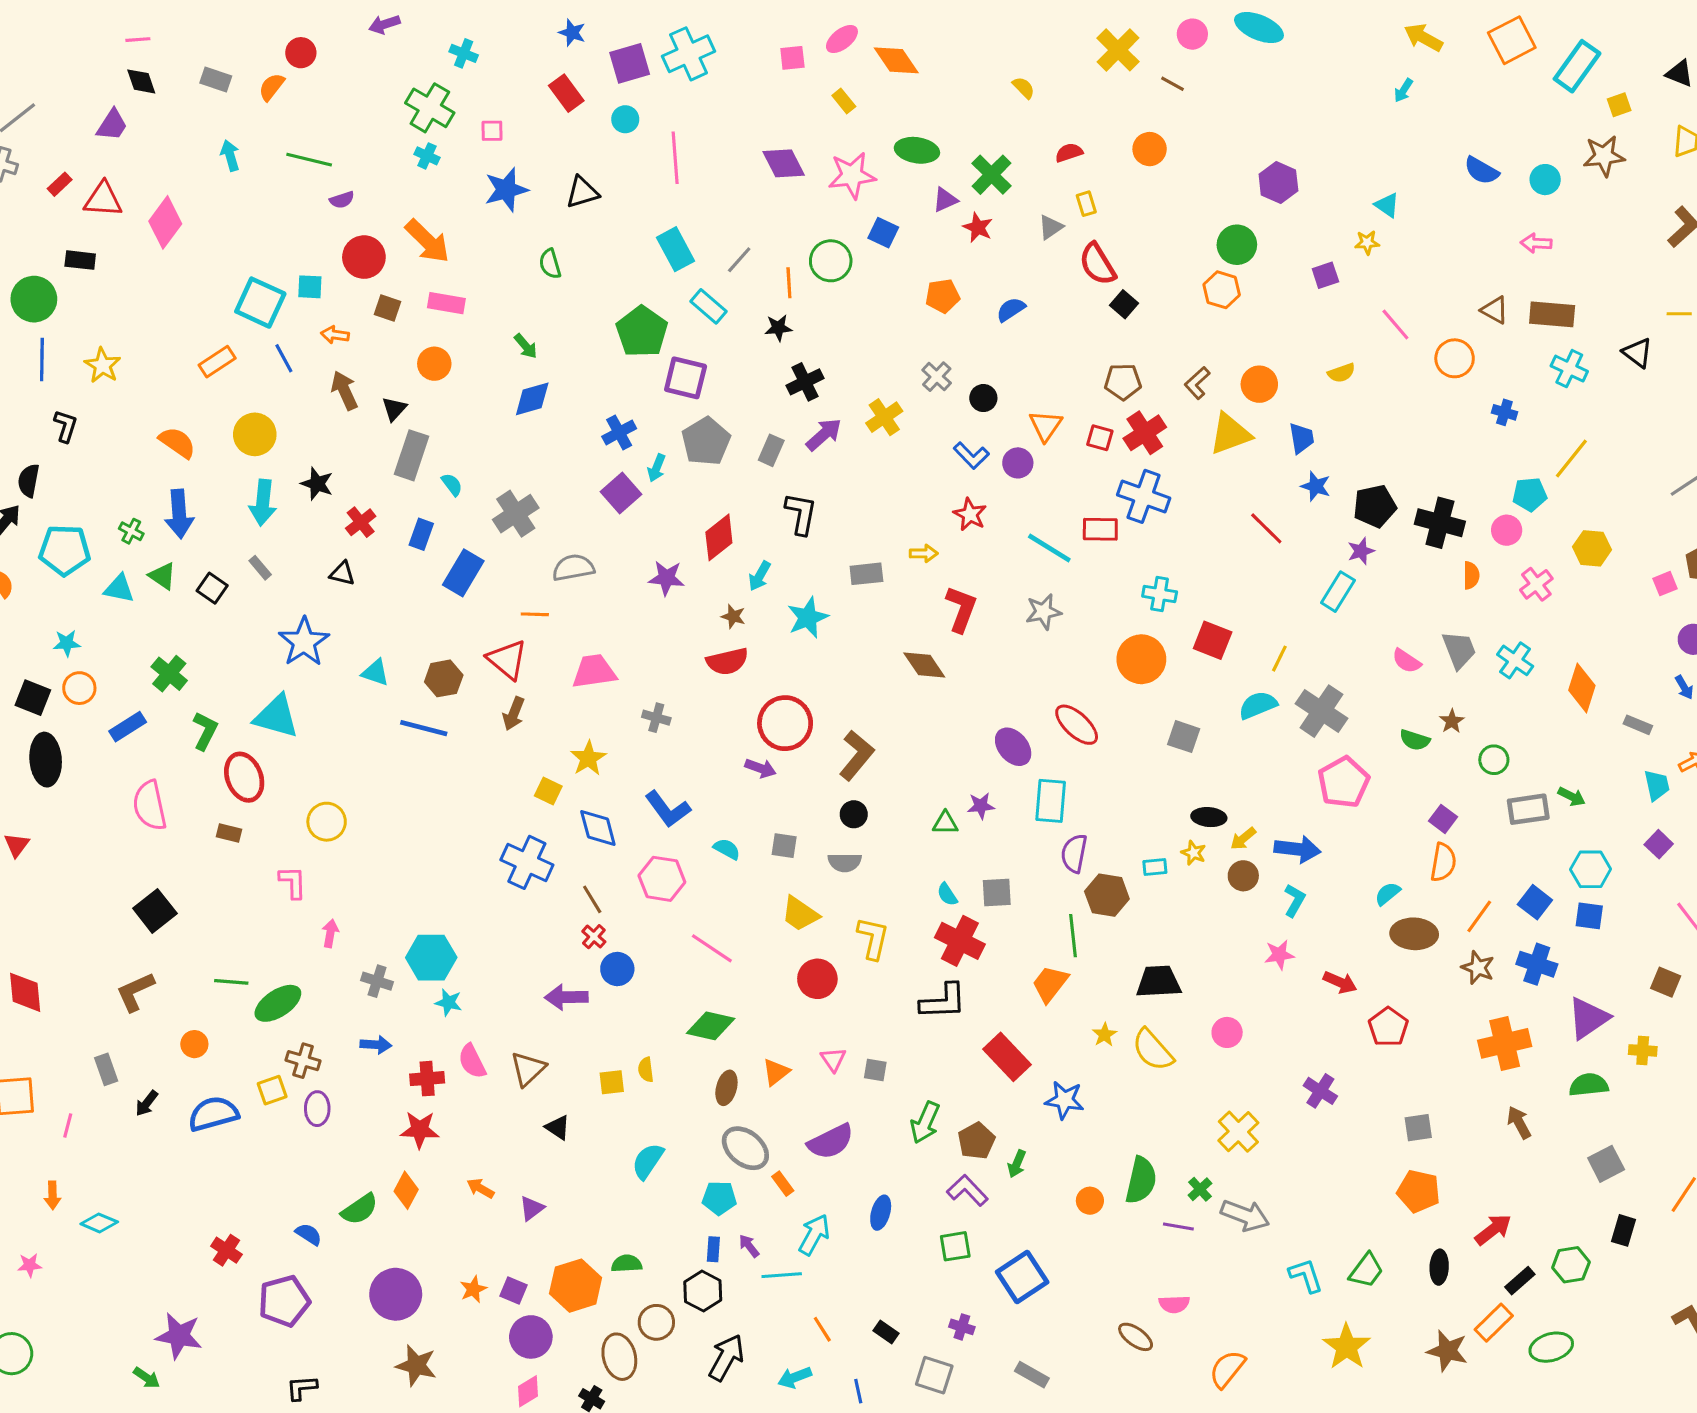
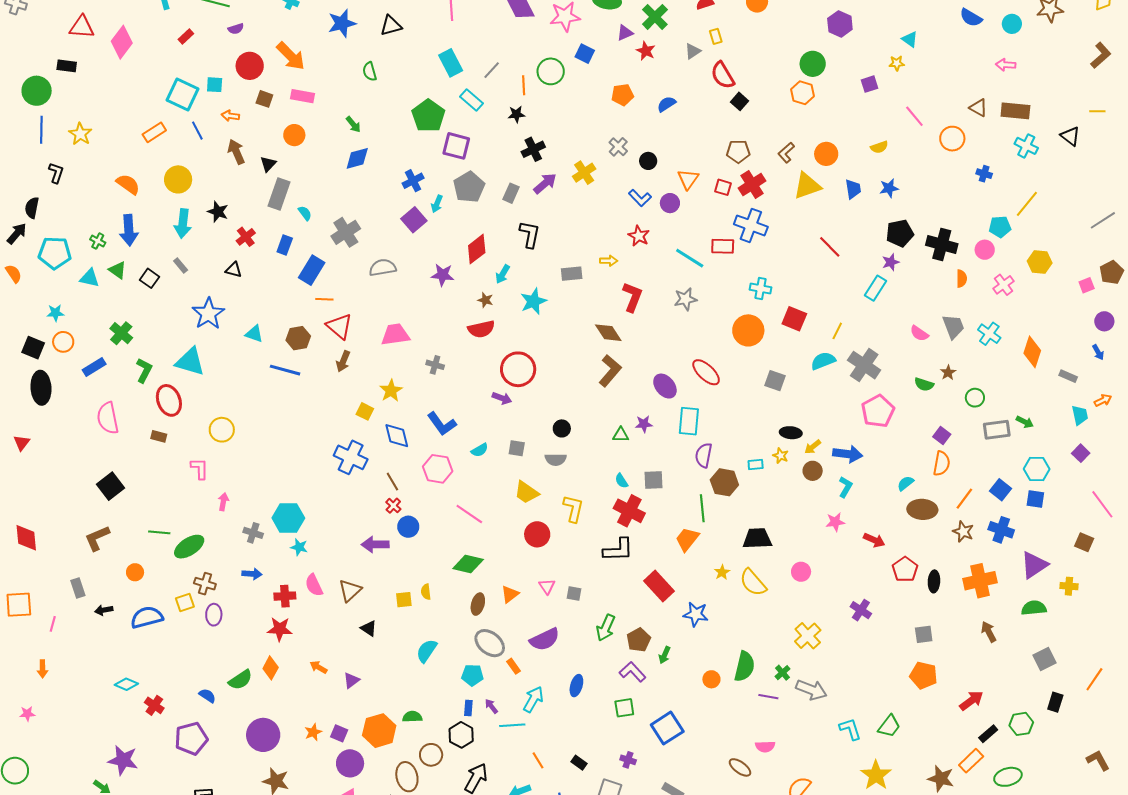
red rectangle: (60, 184) -> (186, 37), moved
blue star: (1316, 486) -> (889, 188), moved, turned -30
orange line: (535, 614) -> (324, 299), moved
brown L-shape: (857, 755) -> (610, 371), moved
cyan semicircle: (727, 849) -> (480, 450), turned 120
black arrow: (147, 1103) -> (104, 610), turned 42
cyan diamond: (99, 1223) -> (126, 684), moved
black ellipse: (1439, 1267) -> (934, 581), moved

